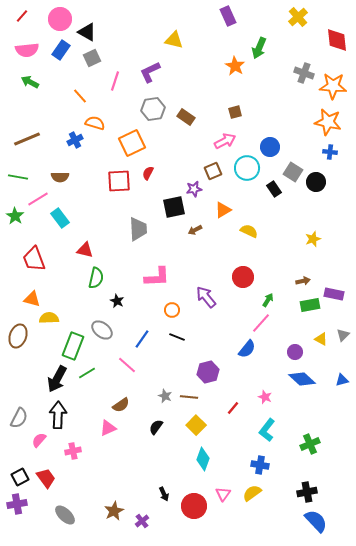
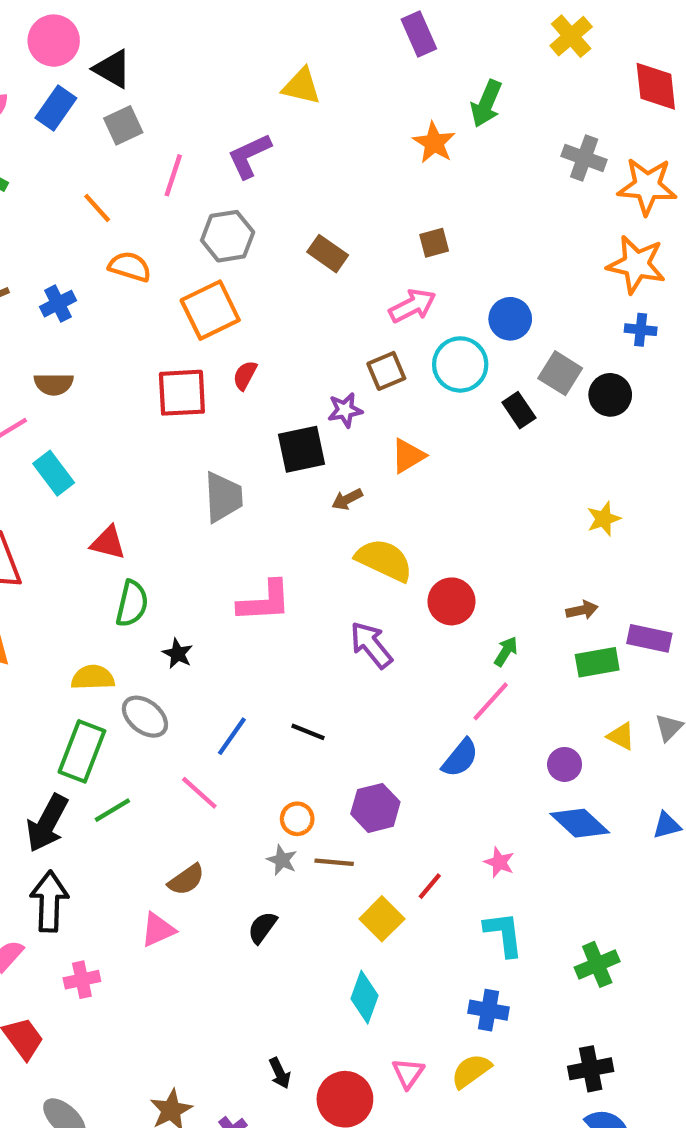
gray hexagon: (153, 109) -> (228, 236), moved
blue cross: (75, 140) -> (58, 304), moved
yellow semicircle: (249, 231) -> (384, 560), moved, size x1.5
orange circle: (172, 310) -> (297, 819), moved
yellow semicircle: (49, 318) -> (93, 677), moved
yellow square: (196, 425) -> (382, 919), moved
cyan L-shape: (267, 430) -> (504, 934), turned 135

